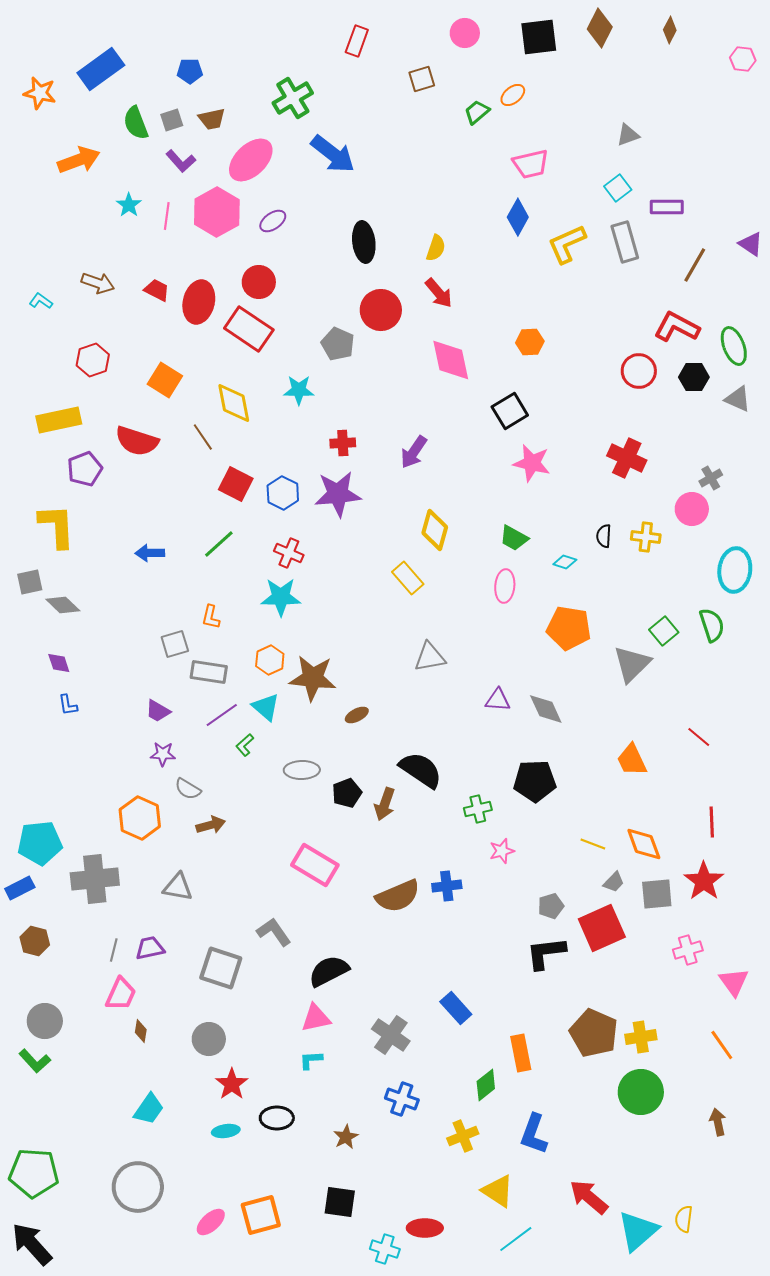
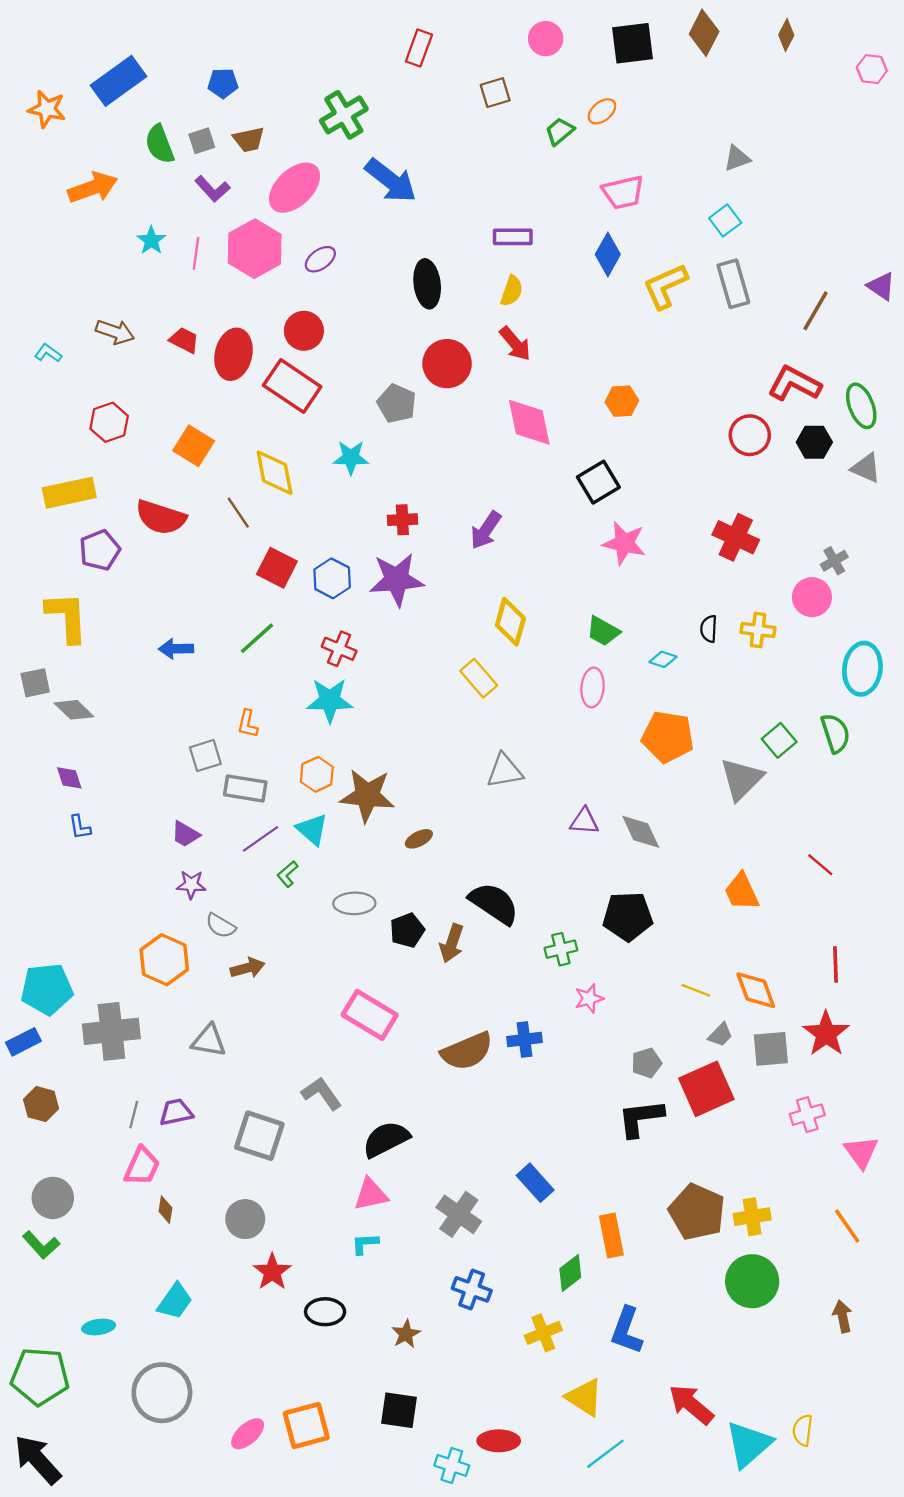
purple rectangle: (667, 207) -> (513, 237), moved
cyan ellipse: (226, 1131) -> (99, 1327), moved

